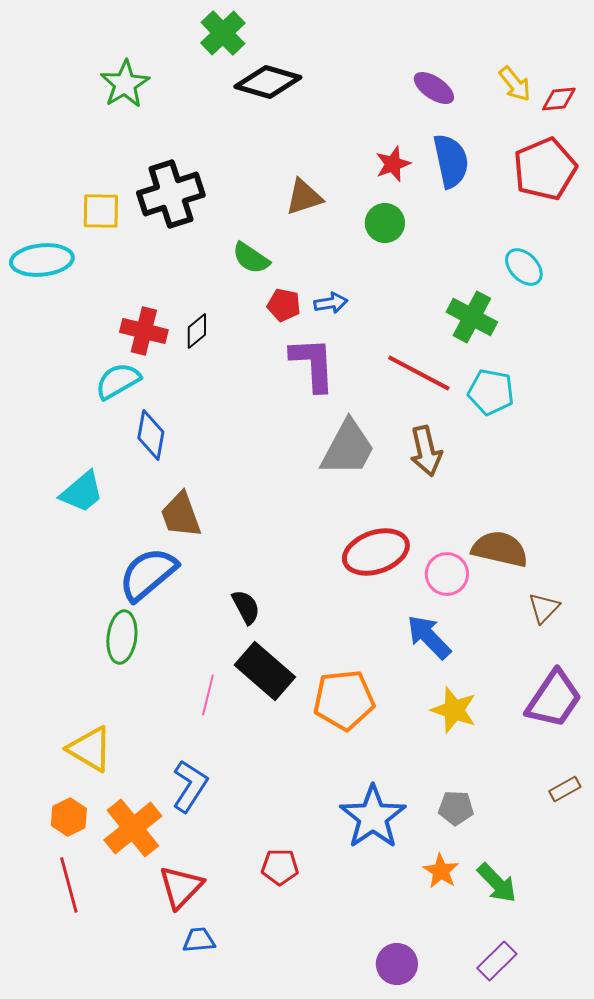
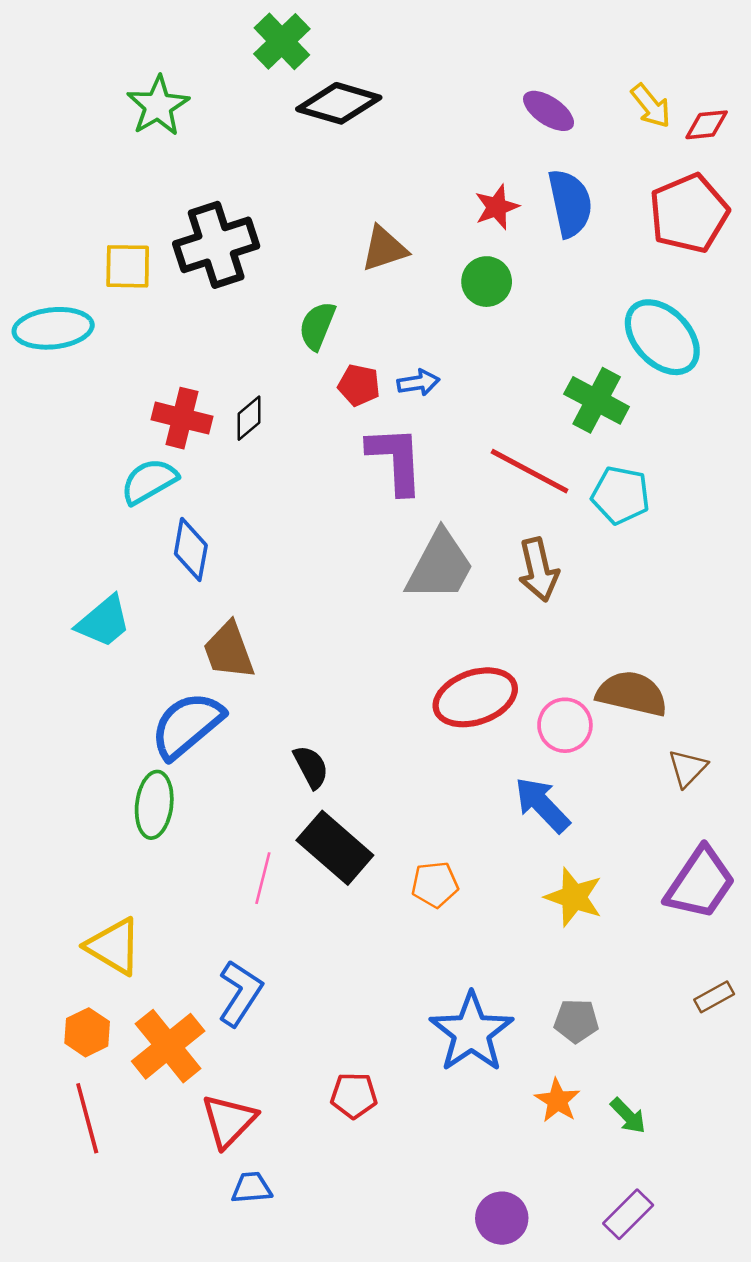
green semicircle: (251, 258) -> (317, 326), turned 78
cyan ellipse: (524, 267) -> (662, 337), size x1.6
orange pentagon: (344, 700) -> (435, 884), size x0.6
green arrow: (497, 883) -> (628, 1116), size x0.7

